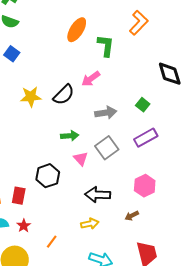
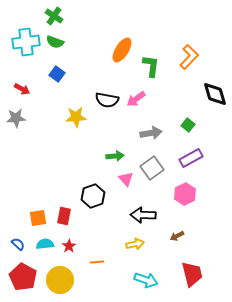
orange L-shape: (139, 23) -> (189, 57), moved
black semicircle: (64, 95) -> (107, 100), moved, turned 55
pink hexagon: (145, 186) -> (185, 194), moved
orange line: (52, 242) -> (97, 262), turned 48

